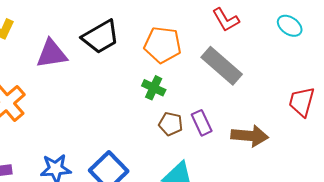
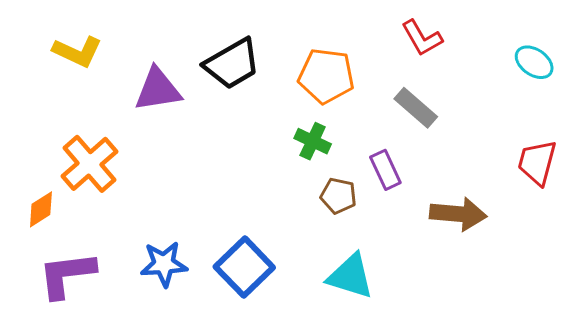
cyan ellipse: (290, 26) -> (534, 62), moved
gray rectangle: (222, 66) -> (416, 108), size x0.7
purple rectangle: (202, 123) -> (385, 170), moved

